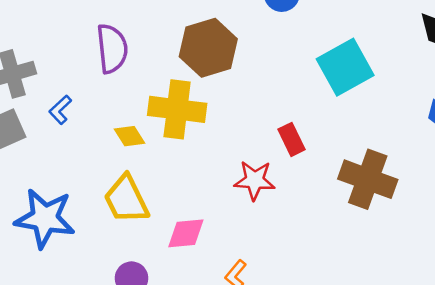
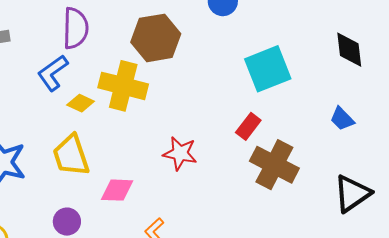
blue L-shape: (60, 110) -> (53, 73), moved, size x1.5
yellow diamond: (130, 136) -> (81, 103), turned -40
red rectangle: (292, 139) -> (248, 126), moved, turned 56

